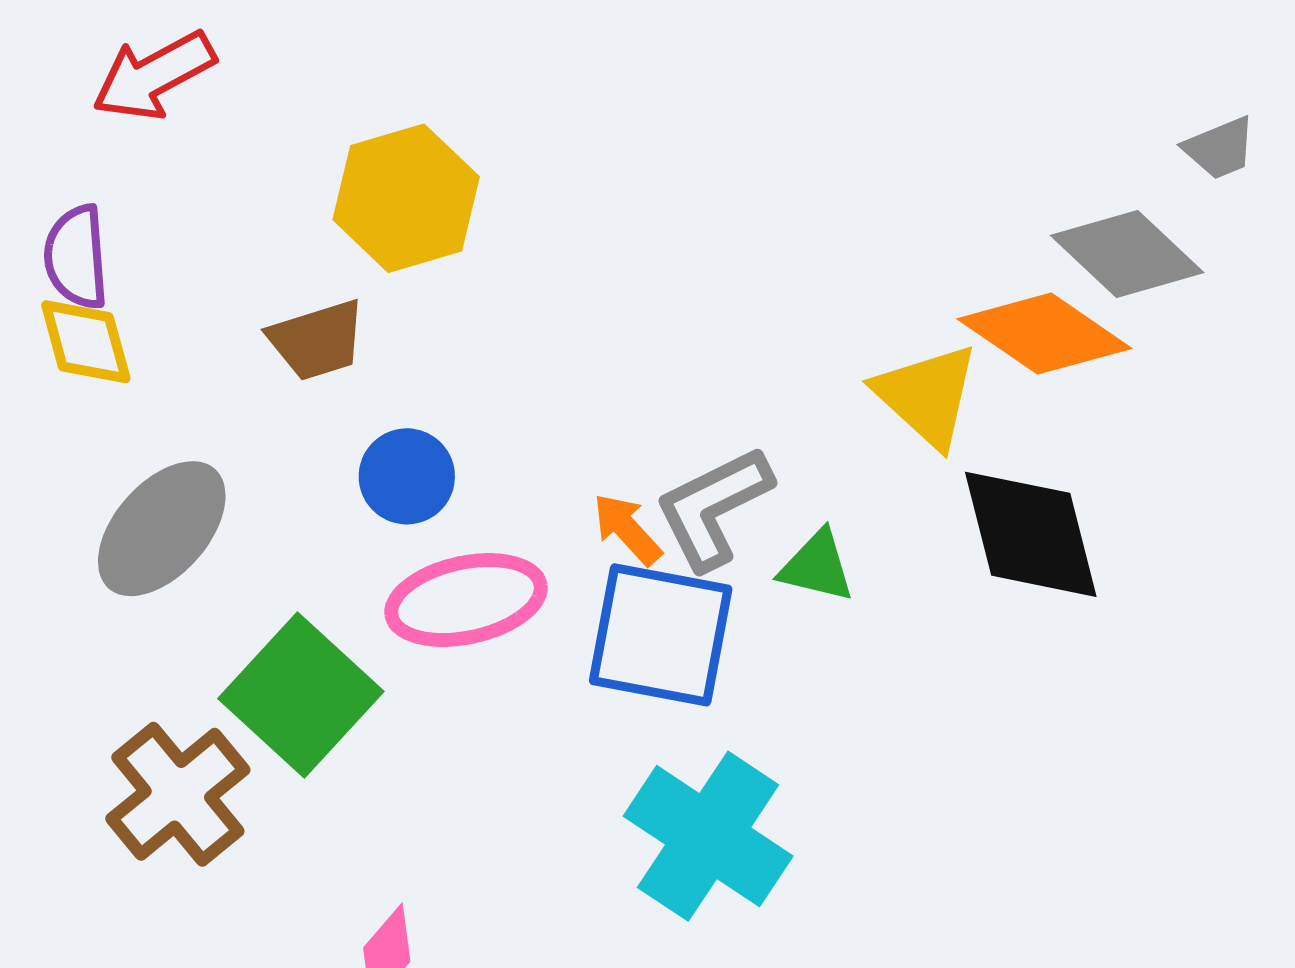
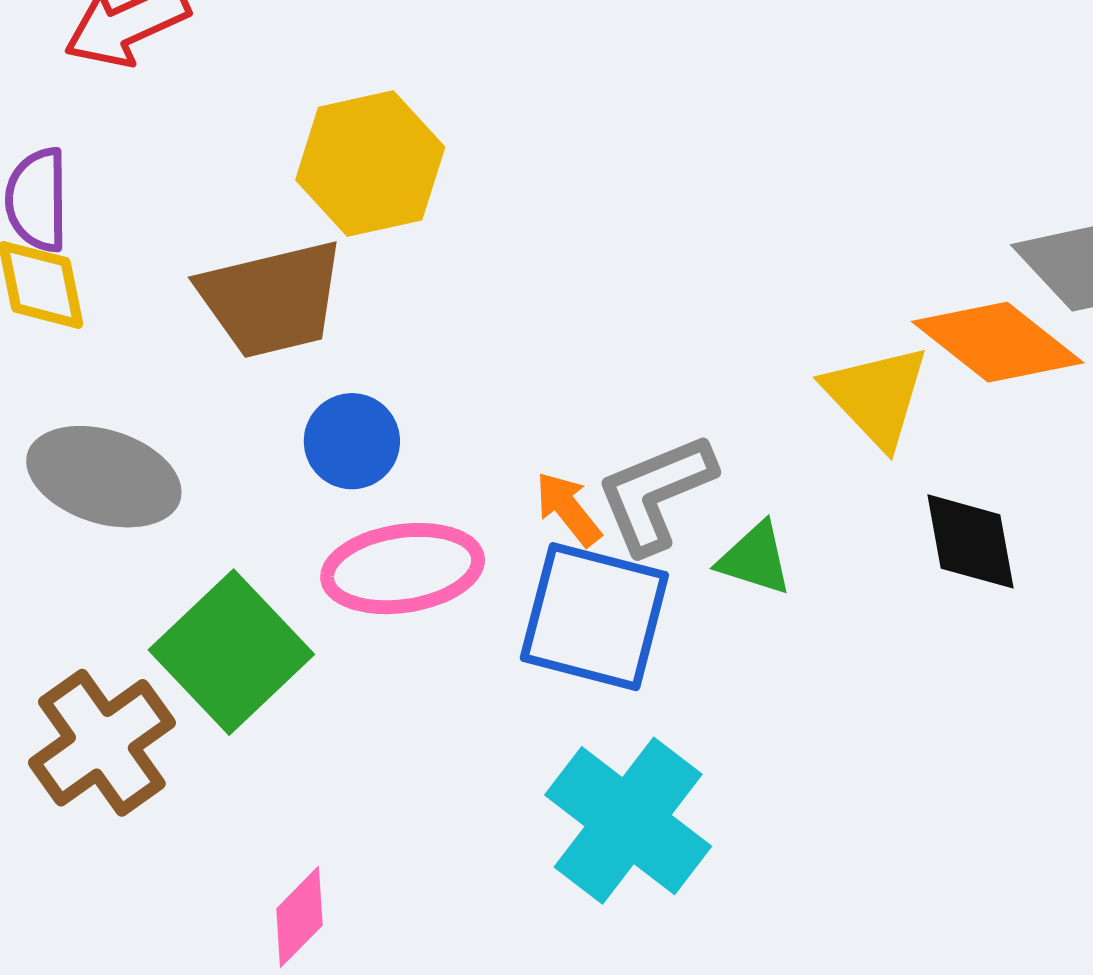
brown trapezoid: (317, 340) -> (272, 299), size x1.5
gray ellipse: (162, 529) -> (104, 477), turned 62
black diamond: (1031, 534) -> (970, 541), size x0.7

